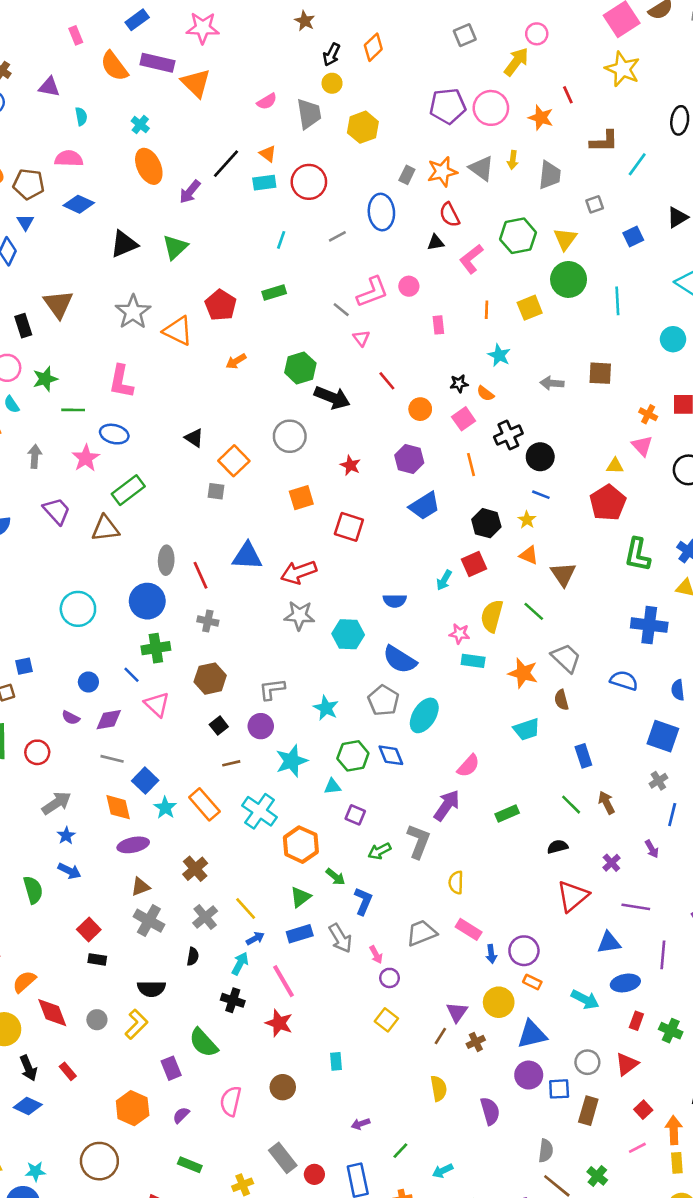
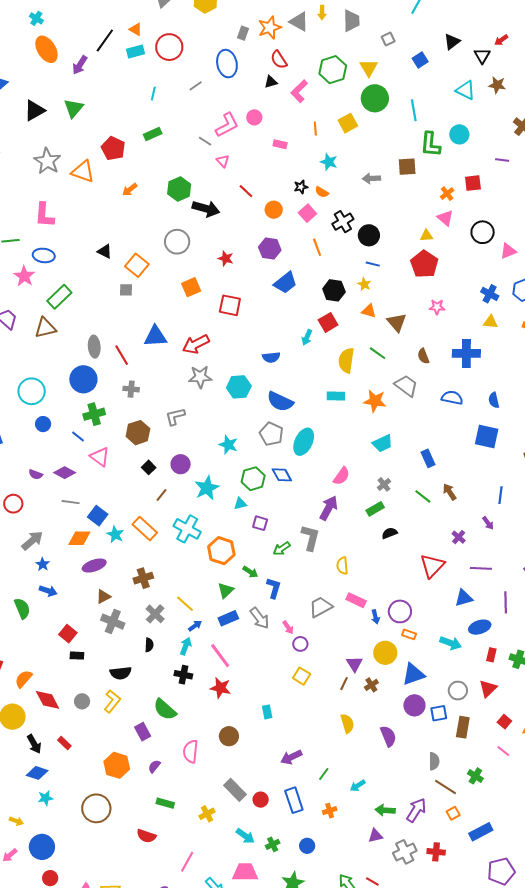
pink rectangle: (438, 325) -> (280, 144), turned -64
orange cross: (648, 414) -> (447, 194), turned 32
green L-shape: (637, 555) -> (430, 144), moved
pink star: (459, 634) -> (437, 307), moved
blue circle: (88, 682) -> (43, 424), moved
gray L-shape: (272, 689) -> (175, 416), moved
brown semicircle: (561, 700) -> (423, 356), moved
purple diamond: (109, 720) -> (65, 473), turned 45
brown line: (231, 763) -> (161, 495), turned -32
gray cross: (658, 781) -> (384, 484), moved
orange diamond: (118, 807) -> (79, 538), turned -70
black semicircle: (557, 847) -> (389, 533), moved
brown cross: (195, 869) -> (143, 578), turned 30
purple arrow: (361, 1124) -> (291, 757), size x1.5
pink line: (637, 1148) -> (503, 751), turned 72
cyan star: (35, 1171) -> (45, 798), moved

